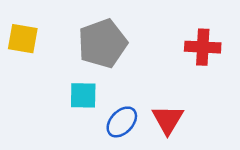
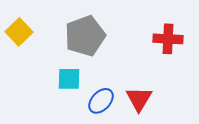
yellow square: (23, 39) -> (19, 32), turned 36

